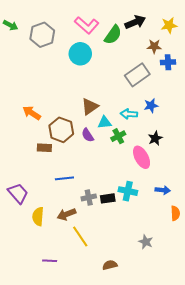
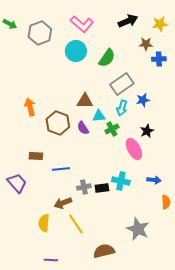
green semicircle: (113, 35) -> (107, 58), moved
gray rectangle: (137, 75) -> (122, 84), moved
brown triangle: (90, 107) -> (85, 101), turned 36
orange arrow: (32, 113) -> (30, 107), turned 42
cyan arrow: (129, 114) -> (122, 108), turned -77
brown rectangle: (44, 148) -> (36, 156), moved
yellow semicircle: (38, 216) -> (44, 223), moved
gray star: (146, 242) -> (138, 229), size x1.6
purple line: (50, 261) -> (51, 260), moved
brown semicircle: (110, 265) -> (104, 251), size x1.5

